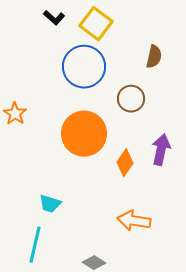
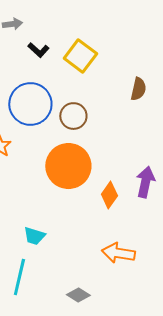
blue circle: (84, 67) -> (30, 104), moved
brown circle: (131, 99) -> (73, 116), moved

